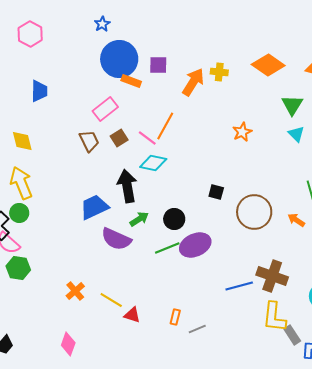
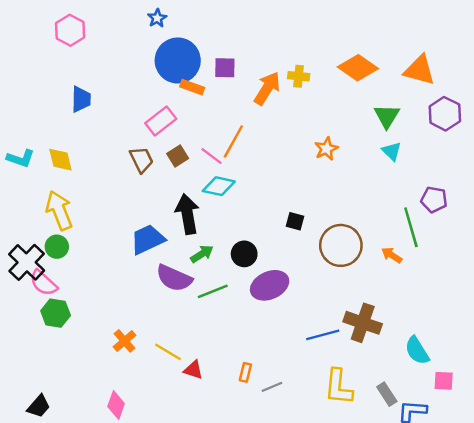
green line: (167, 248) -> (213, 291), moved
yellow L-shape: (274, 317) -> (338, 387), moved

